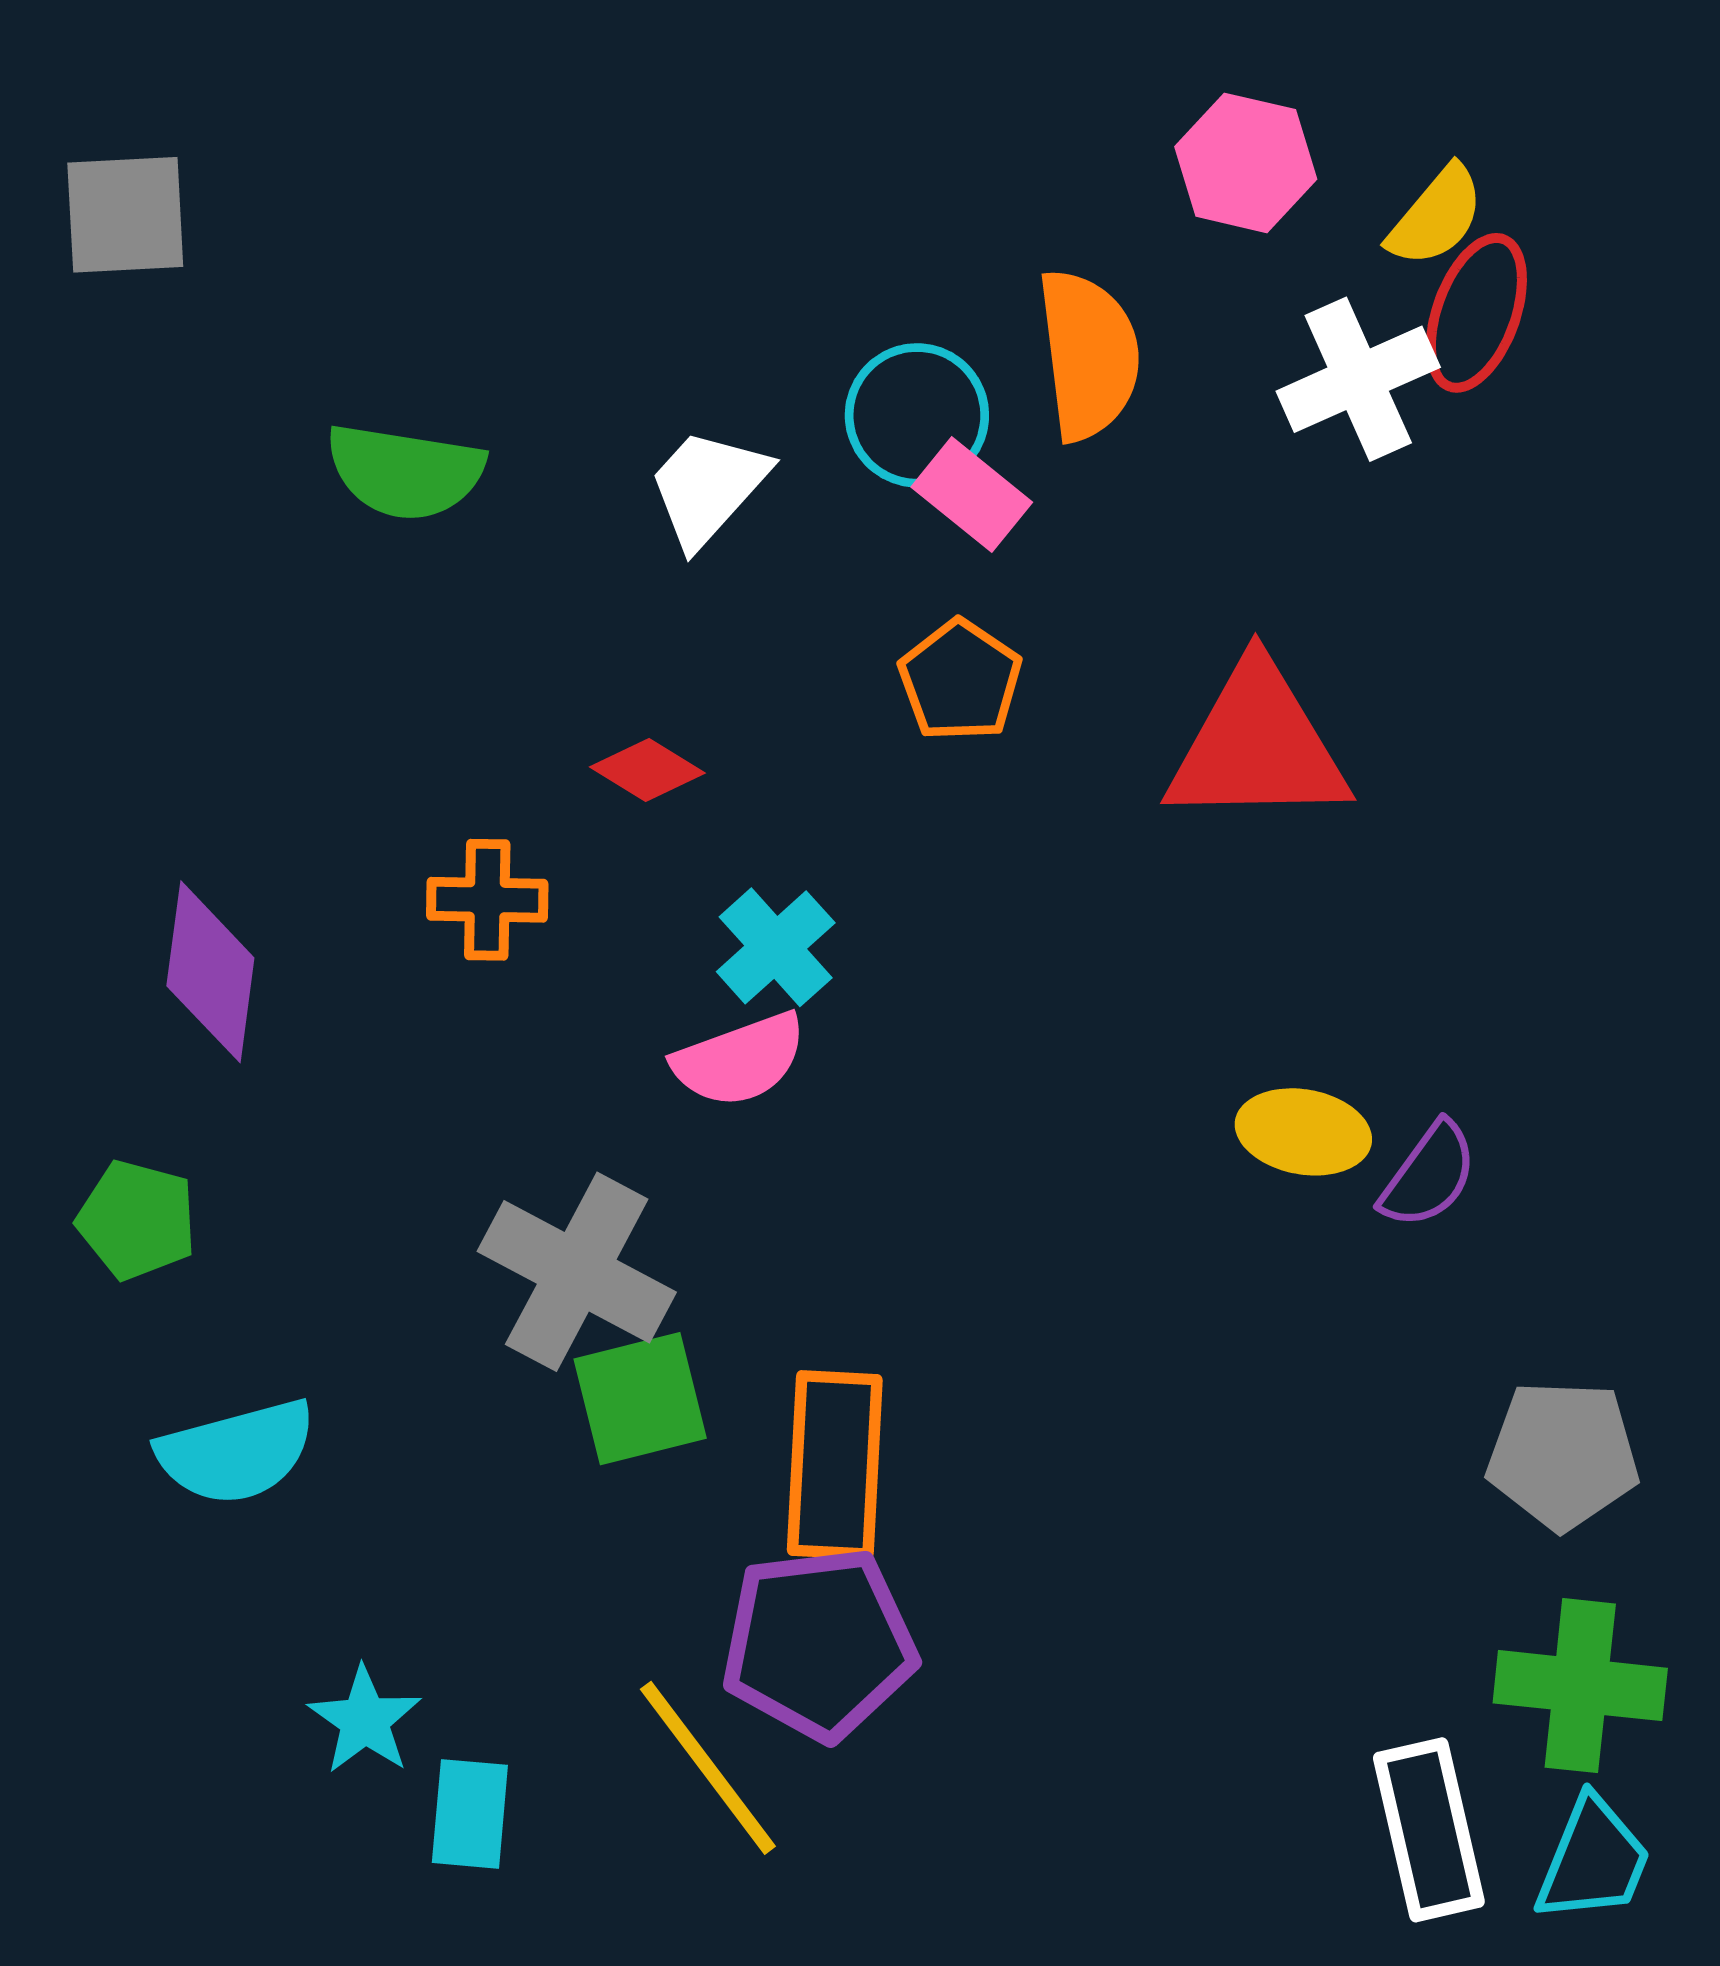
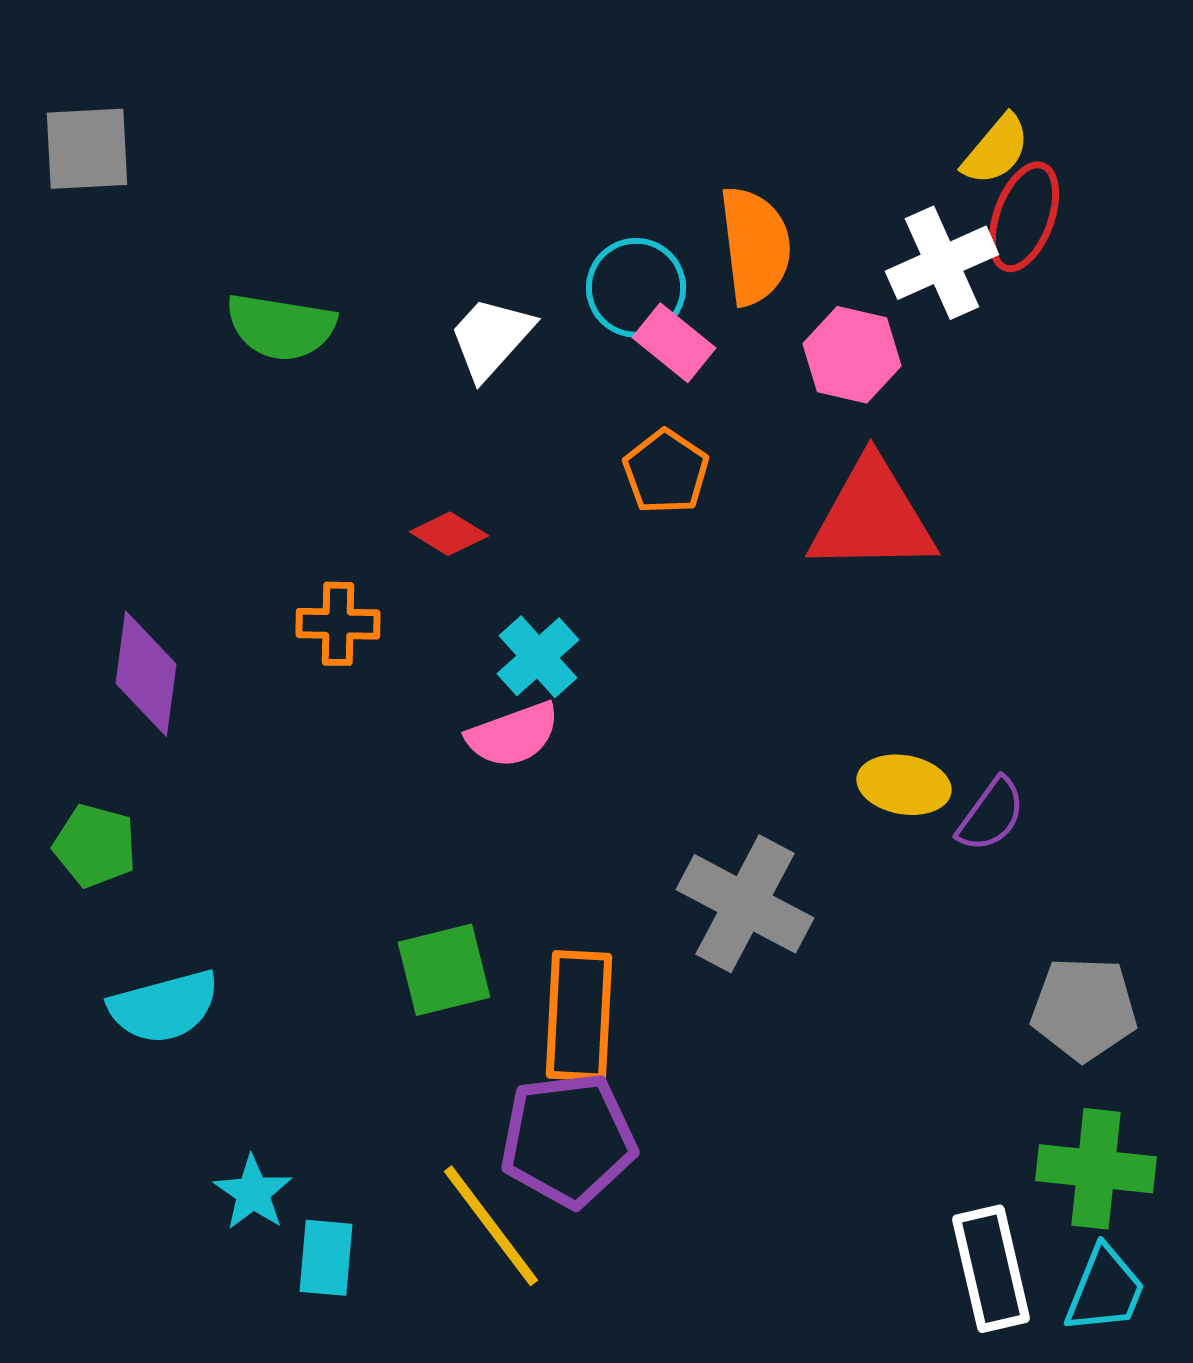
pink hexagon: (1246, 163) -> (852, 355), moved
gray cross: (577, 1272) -> (745, 904), moved

